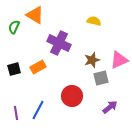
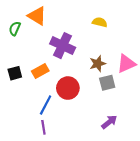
red circle: (72, 96) -> (68, 88), moved
purple arrow: (110, 107) -> (109, 122), moved
blue line: (38, 110) -> (46, 105), moved
purple line: (16, 113) -> (43, 127), moved

